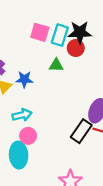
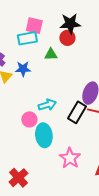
cyan rectangle: (60, 35) -> (27, 38), moved, turned 66
cyan arrow: (22, 115) -> (47, 105), moved
cyan ellipse: (19, 155) -> (44, 135), moved

